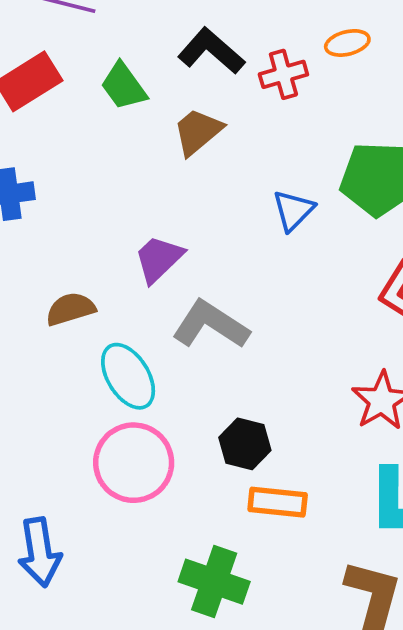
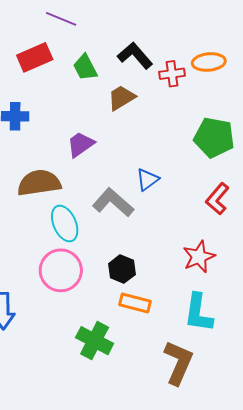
orange ellipse: (347, 43) -> (209, 62), size x1.4
blue triangle: (293, 210) -> (147, 179), moved
purple trapezoid: (159, 259) -> (80, 144), moved
brown semicircle: (71, 309) -> (39, 183), size x1.6

